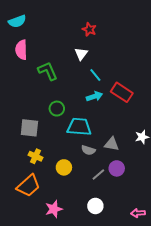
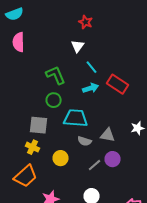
green L-shape: (48, 71) -> (56, 75), moved
gray square: (29, 128) -> (39, 125), moved

